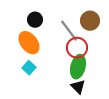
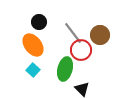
brown circle: (90, 21) -> (100, 35), moved
green ellipse: (78, 67) -> (65, 69), moved

